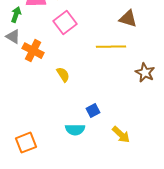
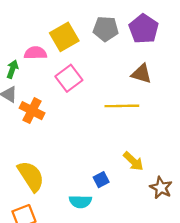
brown star: (145, 73) -> (161, 188), moved
yellow semicircle: (63, 75) -> (31, 176), moved, size x1.8
yellow arrow: (121, 135) -> (133, 161), moved

